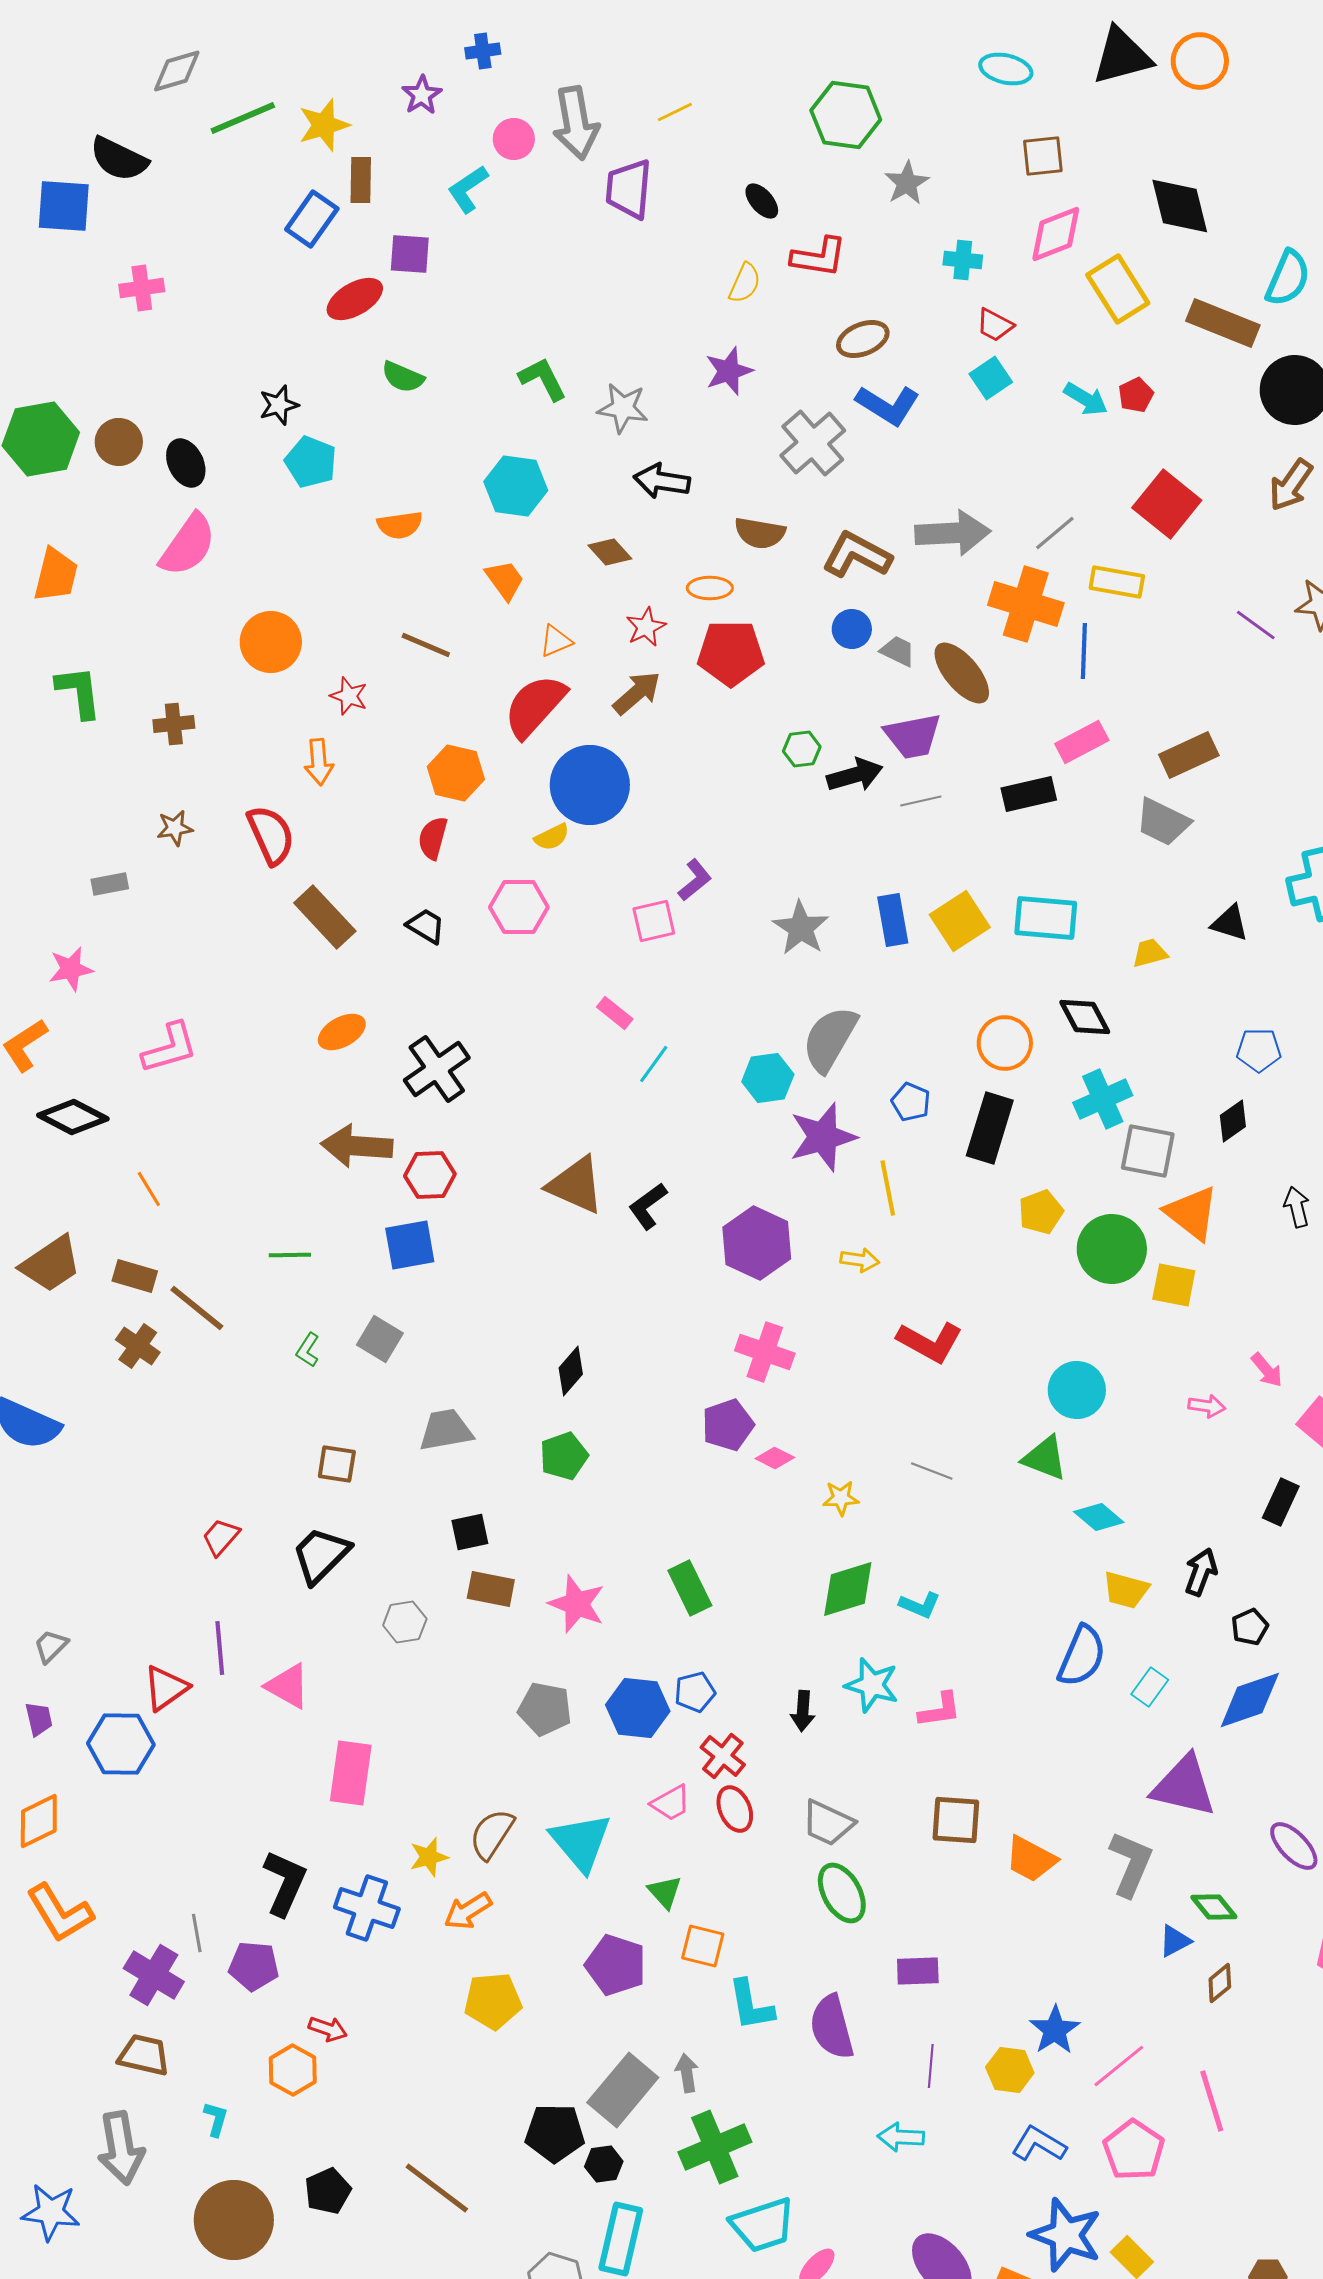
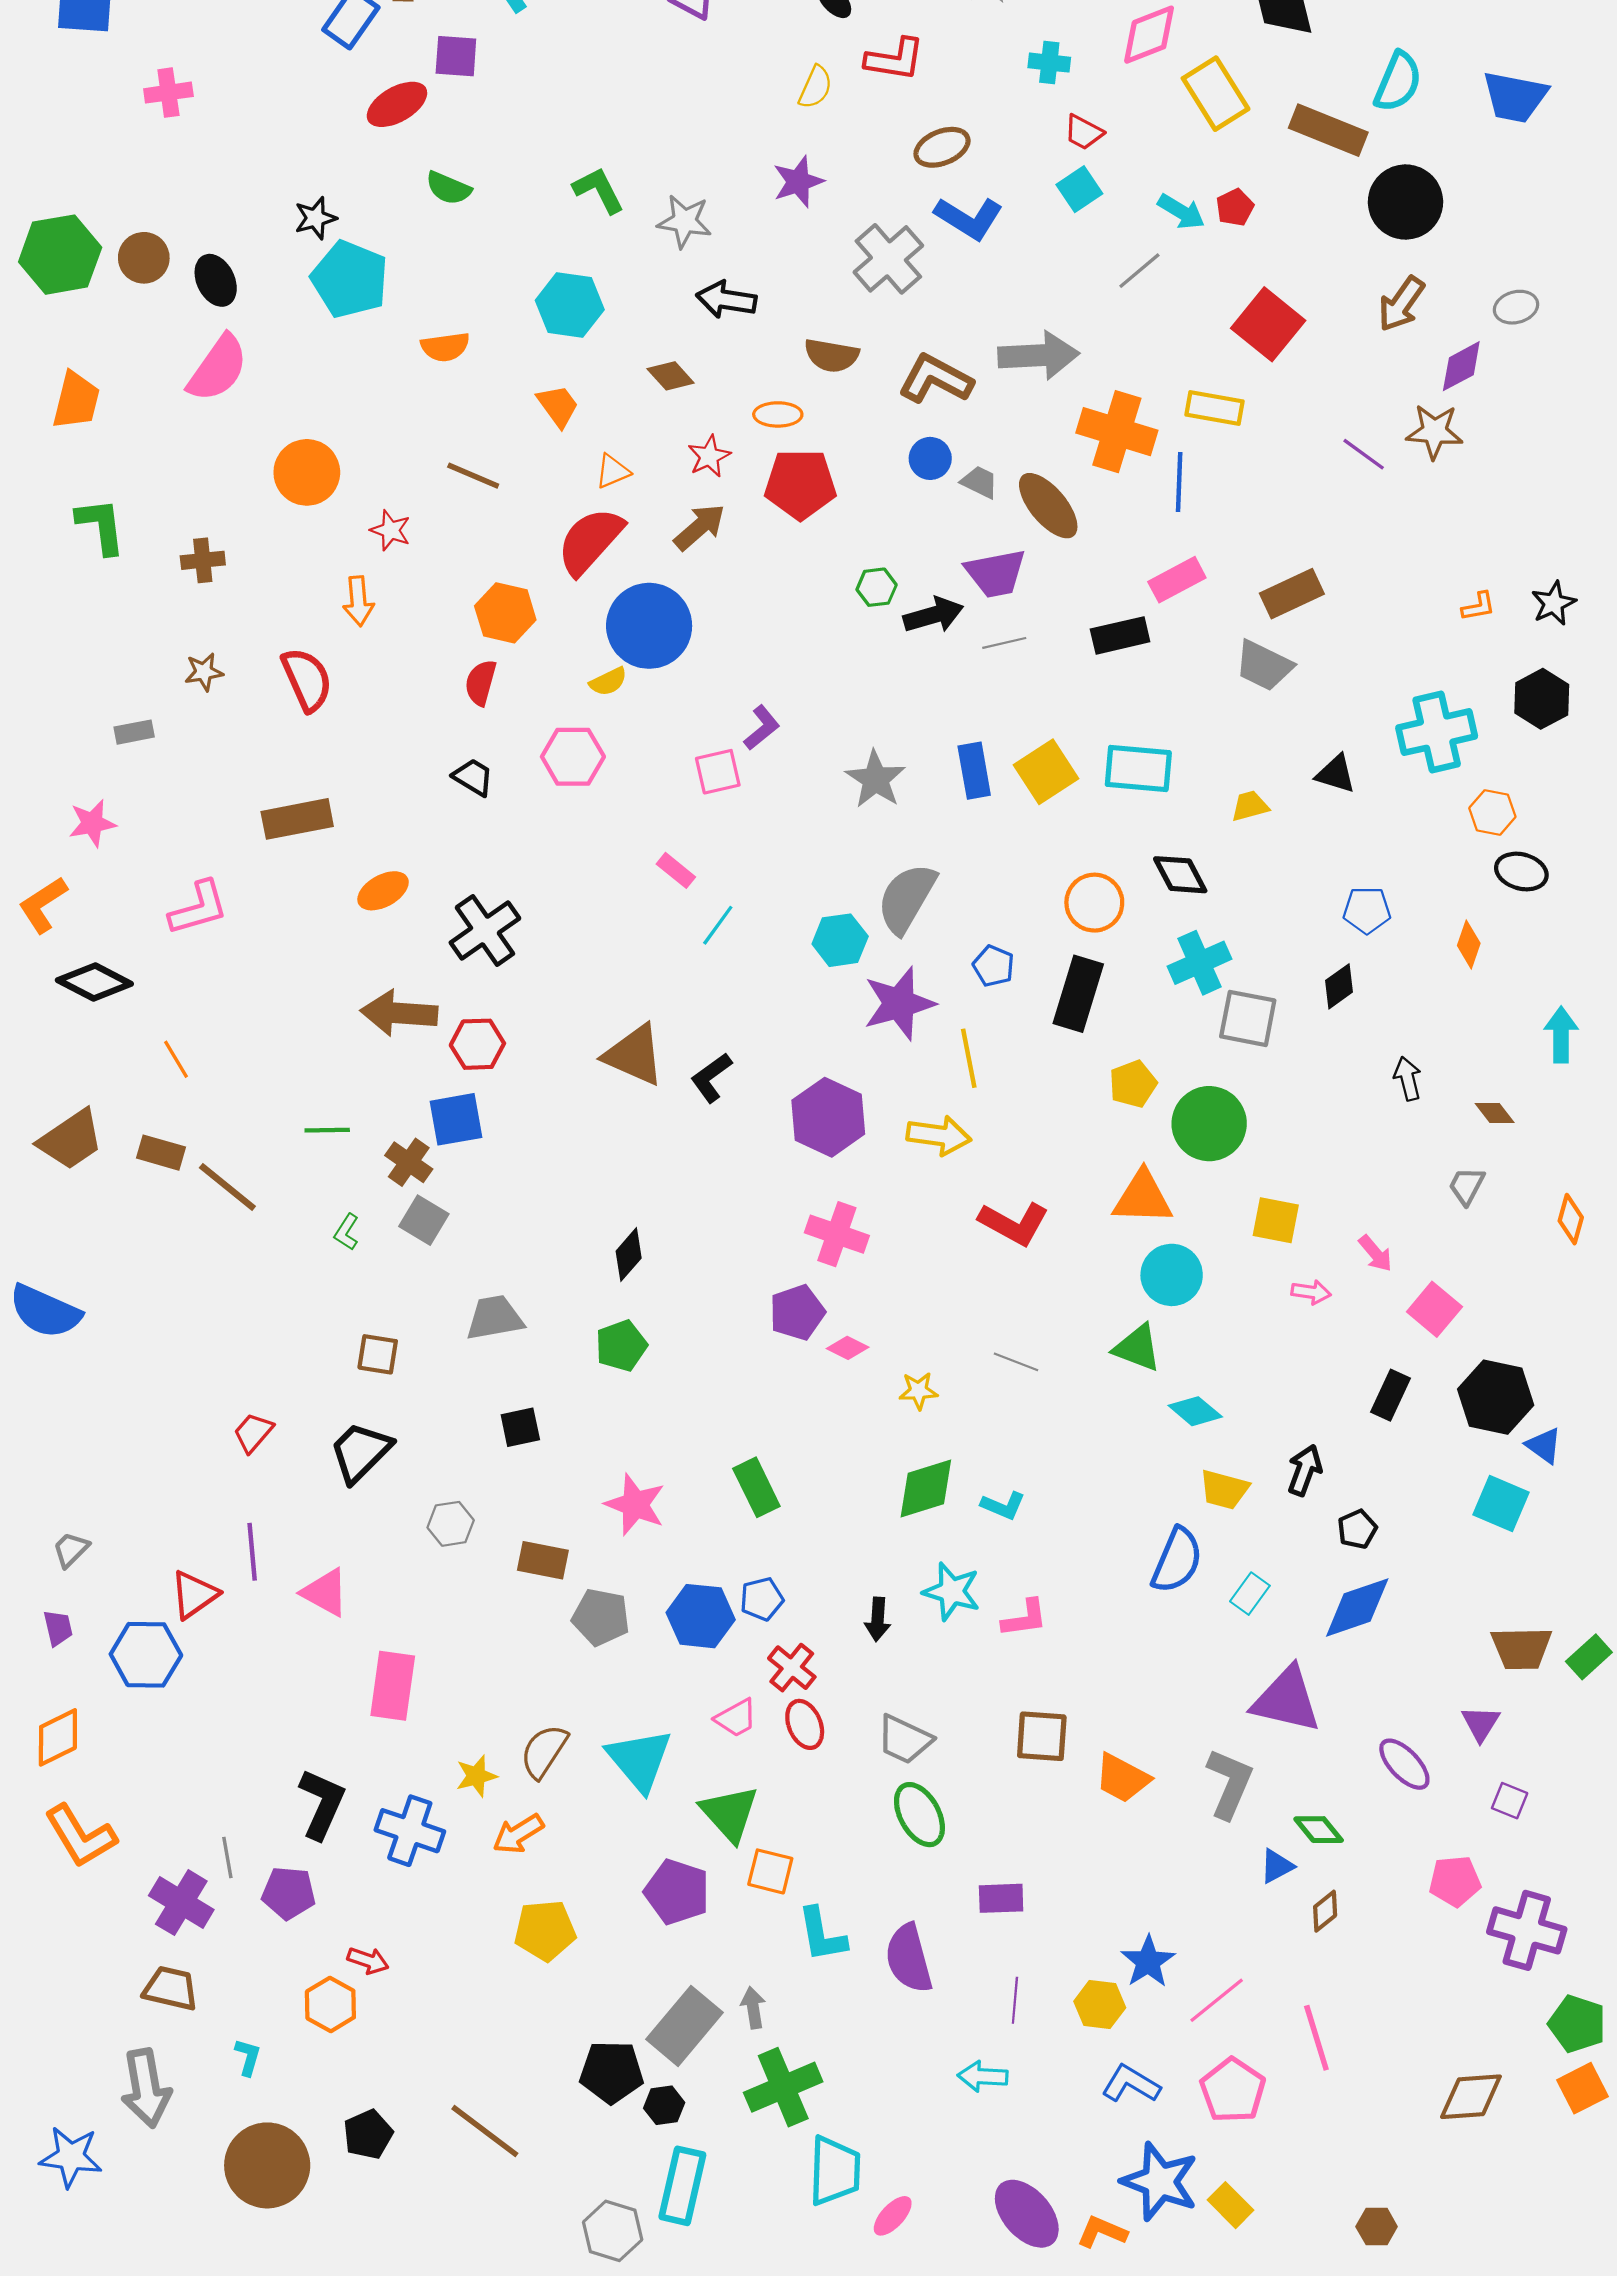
cyan pentagon: (311, 462) -> (350, 279), size x1.4
gray line: (1055, 533) -> (1139, 271), moved
brown rectangle: (325, 917) -> (297, 819), moved, turned -58
orange triangle: (1192, 1213) -> (1143, 1198), moved, turned -36
yellow arrow: (860, 1260) -> (939, 1135), size x1.5
yellow square: (1174, 1285) -> (1276, 1220), moved
brown cross: (138, 1346) -> (409, 1162), moved
brown rectangle: (491, 1589) -> (543, 1560), moved
green triangle: (665, 1892) -> (730, 1814), size x1.6
cyan trapezoid: (763, 2225) -> (835, 2171), turned -70

